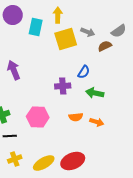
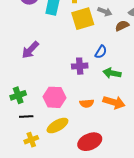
purple arrow: (14, 70) -> (30, 50), turned -114
orange semicircle: (76, 117) -> (87, 103), moved
orange arrow: (97, 122) -> (114, 102), size x1.5
yellow ellipse: (44, 163) -> (57, 126), moved

